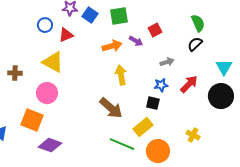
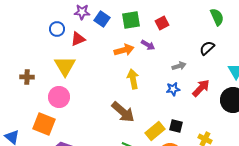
green semicircle: (198, 23) -> (217, 17), moved
red square: (155, 30) -> (162, 23), moved
yellow triangle: (53, 62) -> (65, 66), turned 30
black square: (153, 103) -> (176, 126), moved

